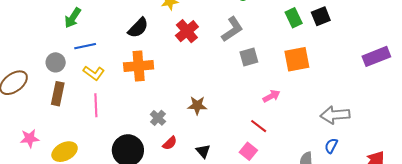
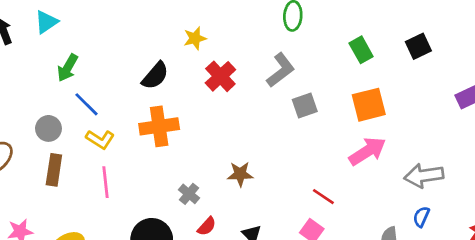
black square: (321, 16) -> (418, 46), moved
blue line: (85, 46) -> (86, 104), turned 60
pink arrow: (271, 96) -> (367, 151), moved, size x1.6

